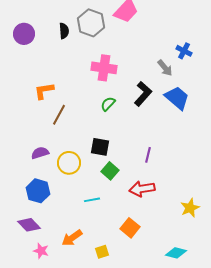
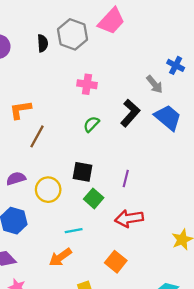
pink cross: (104, 68) -> (87, 84), size x0.7
purple line: (148, 155) -> (126, 179), moved
orange arrow: (72, 238) -> (60, 257), moved

